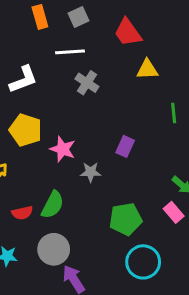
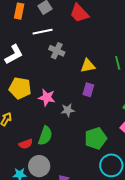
orange rectangle: (40, 17) -> (19, 11), turned 35
yellow triangle: (147, 70) -> (88, 66), moved
gray circle: (54, 249) -> (39, 166), moved

